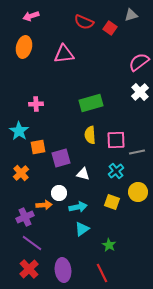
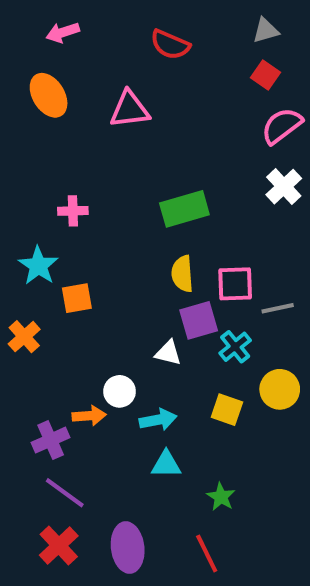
red square: (110, 28) -> (266, 75), moved
orange ellipse: (24, 47) -> (49, 95), turned -45
purple square: (61, 158) -> (199, 320), moved
orange cross: (21, 173) -> (24, 337), moved
cyan triangle: (82, 229) -> (166, 464), turned 35

